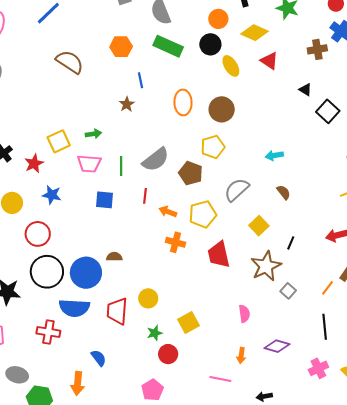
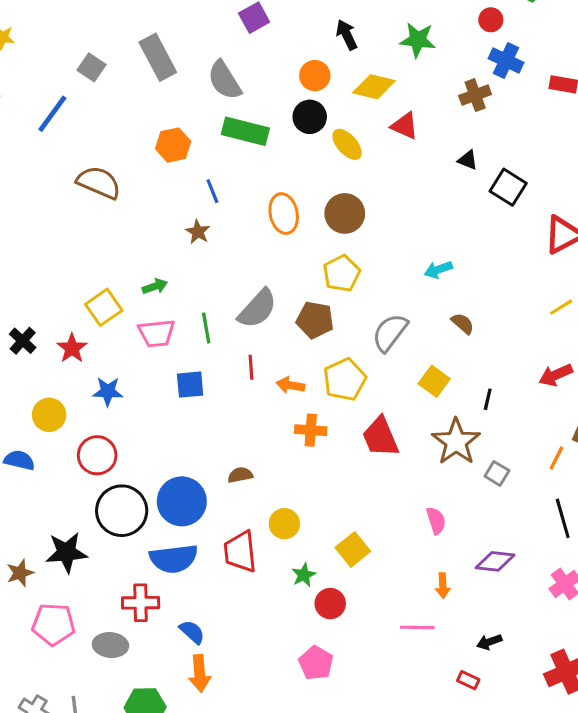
brown semicircle: (114, 257) -> (240, 475), moved
blue semicircle: (99, 358) -> (192, 632), moved
gray ellipse: (17, 375) -> (110, 645), moved

